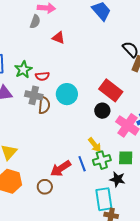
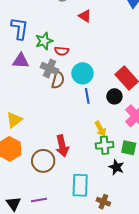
blue line: (82, 164) -> (87, 96), moved
red arrow: (61, 169) -> (62, 146), turned -80
brown circle: (45, 187) -> (43, 161), size x1.5
cyan rectangle: (104, 199) -> (80, 185), moved

